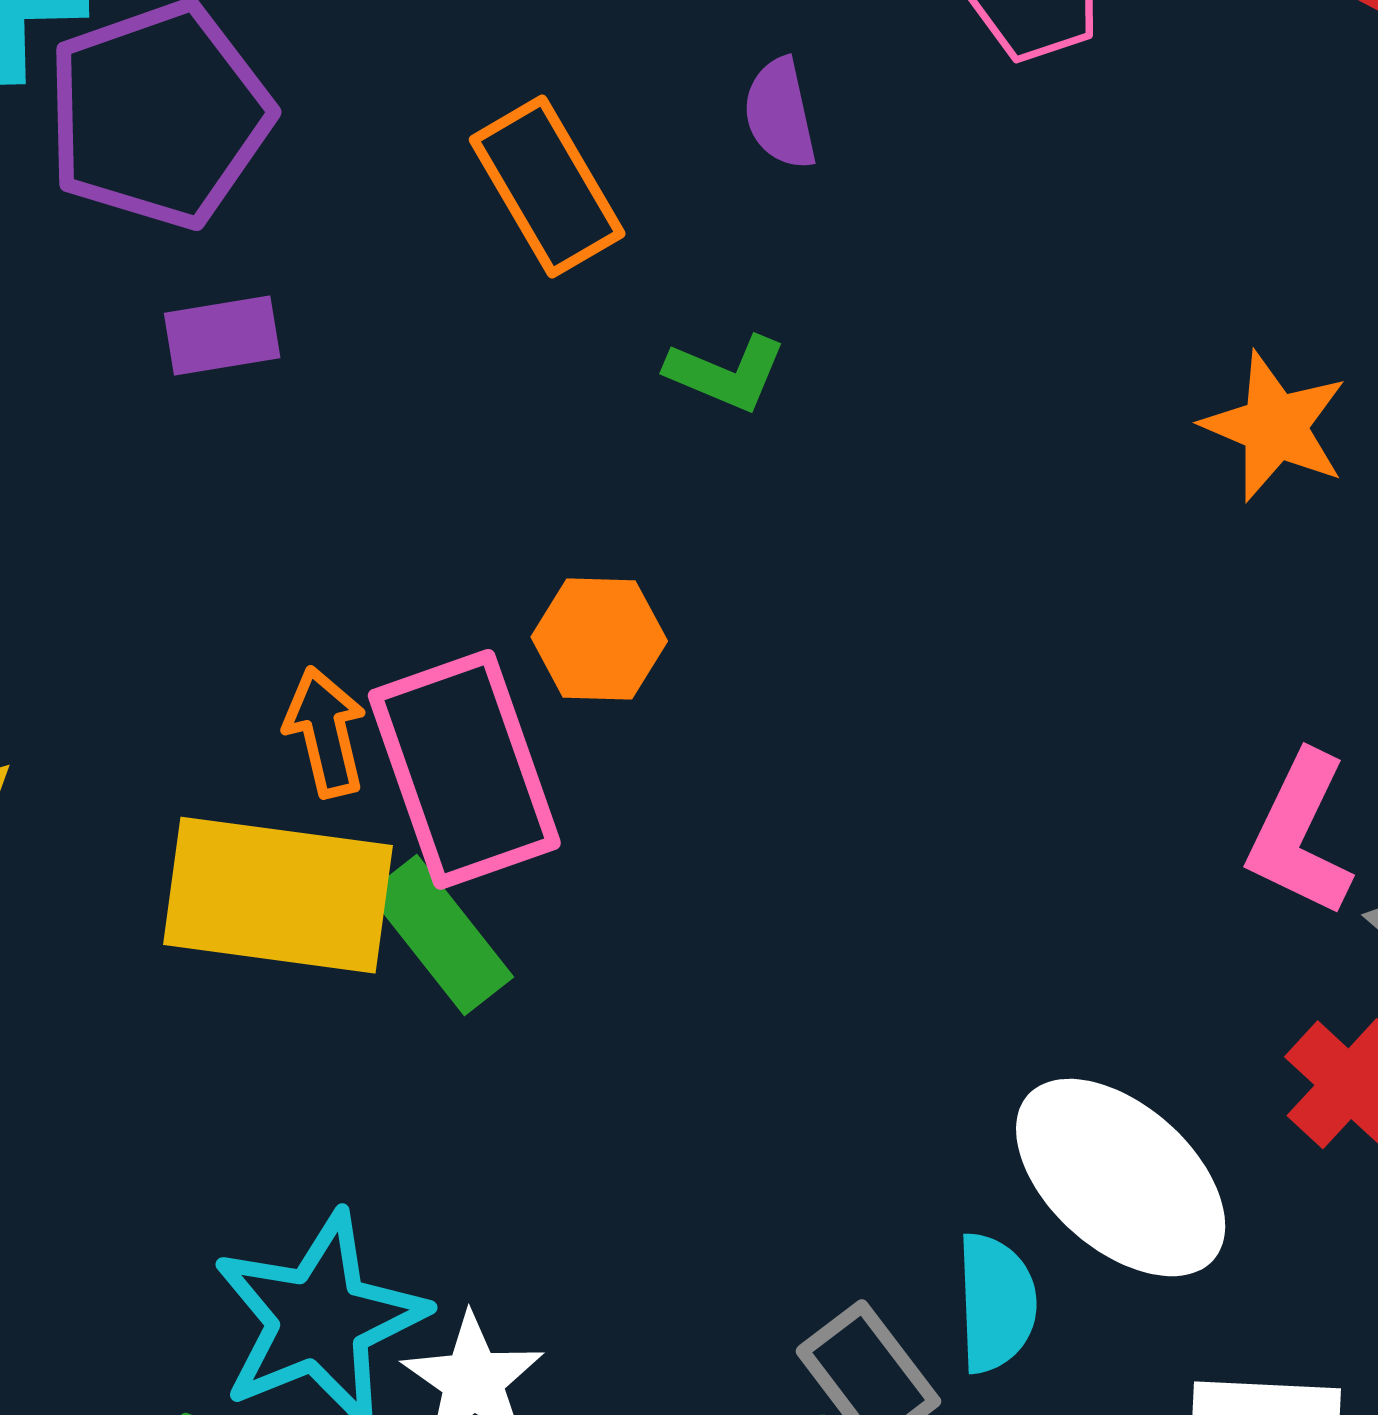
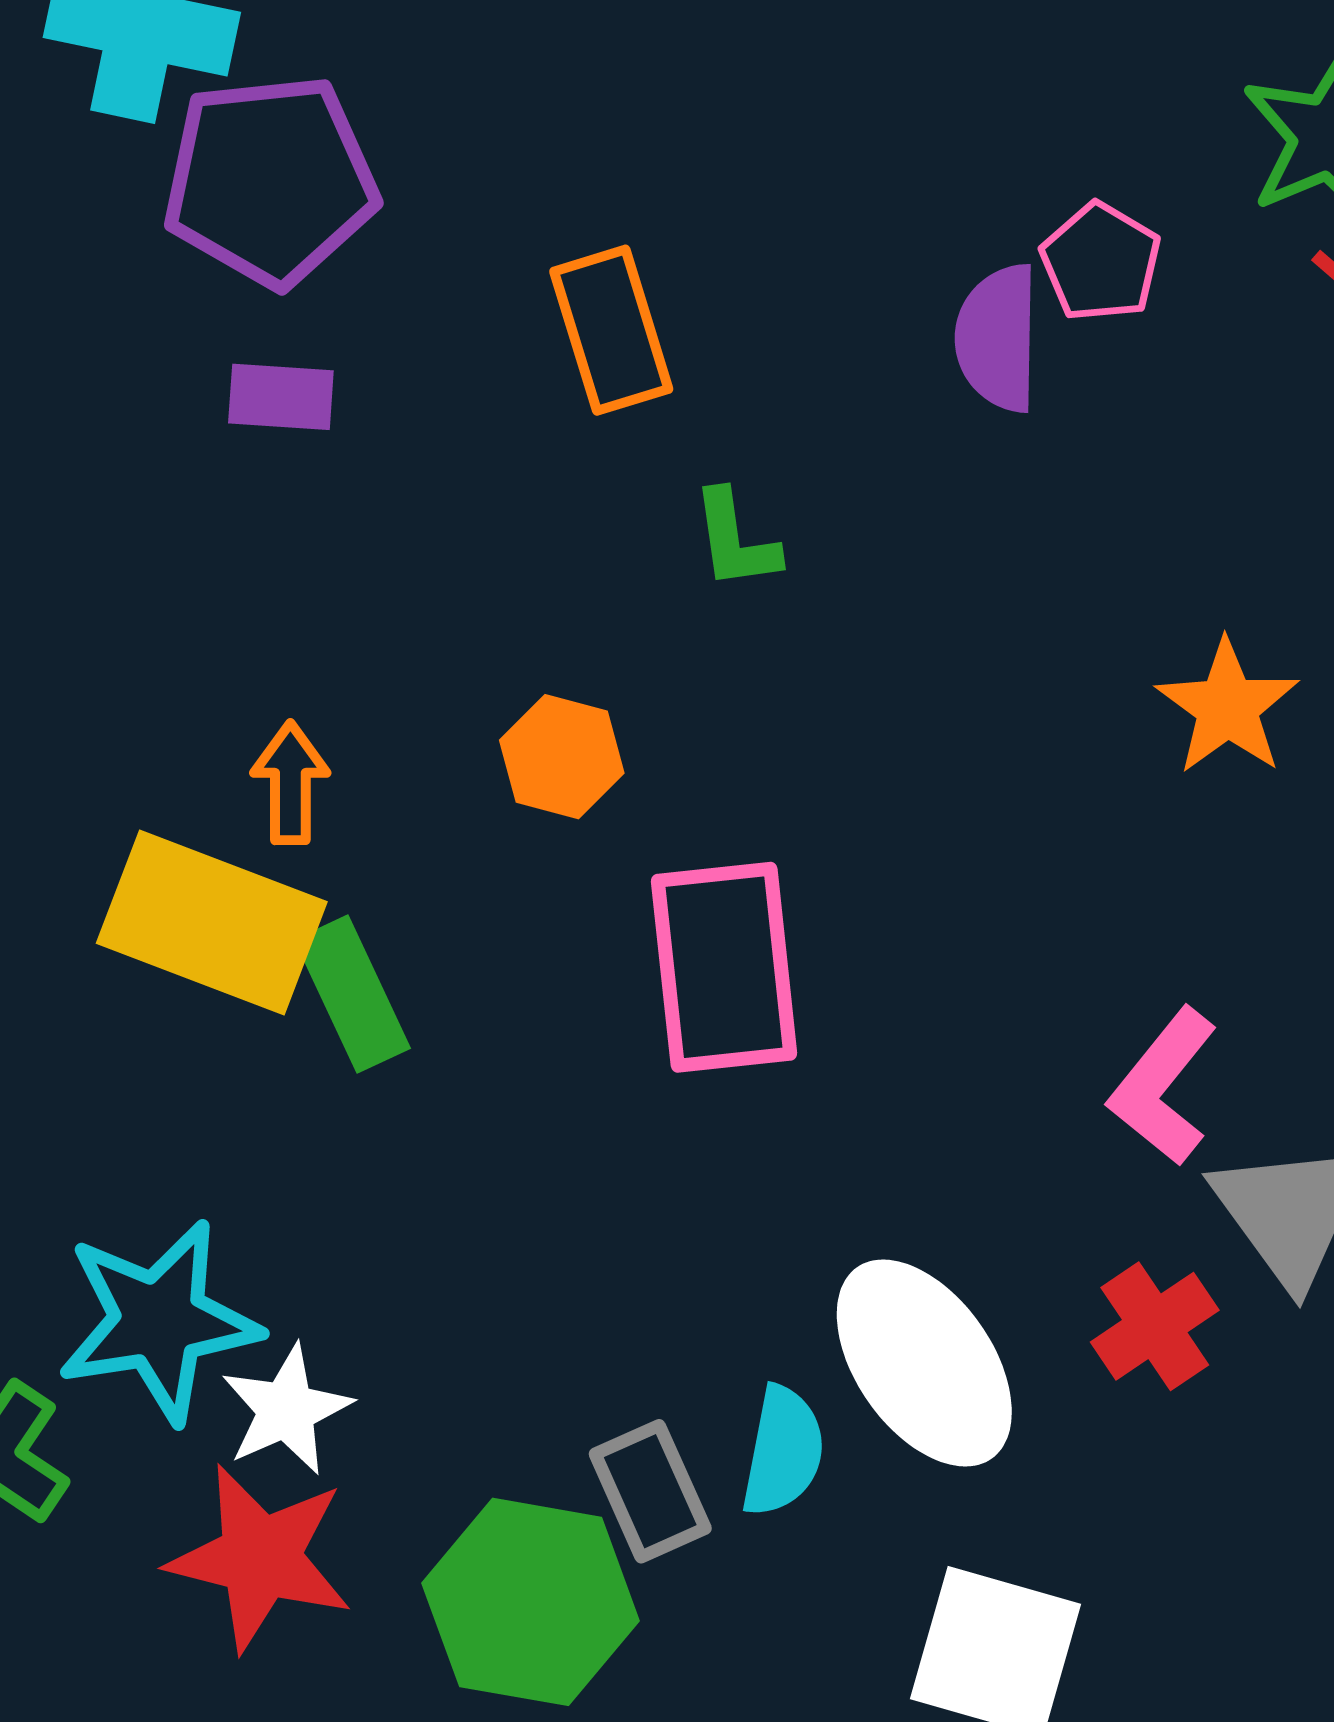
purple semicircle: (780, 114) -> (998, 338), moved, size x1.4
green L-shape: (726, 373) -> (735, 540), turned 46
pink rectangle: (464, 769) -> (724, 967), moved

